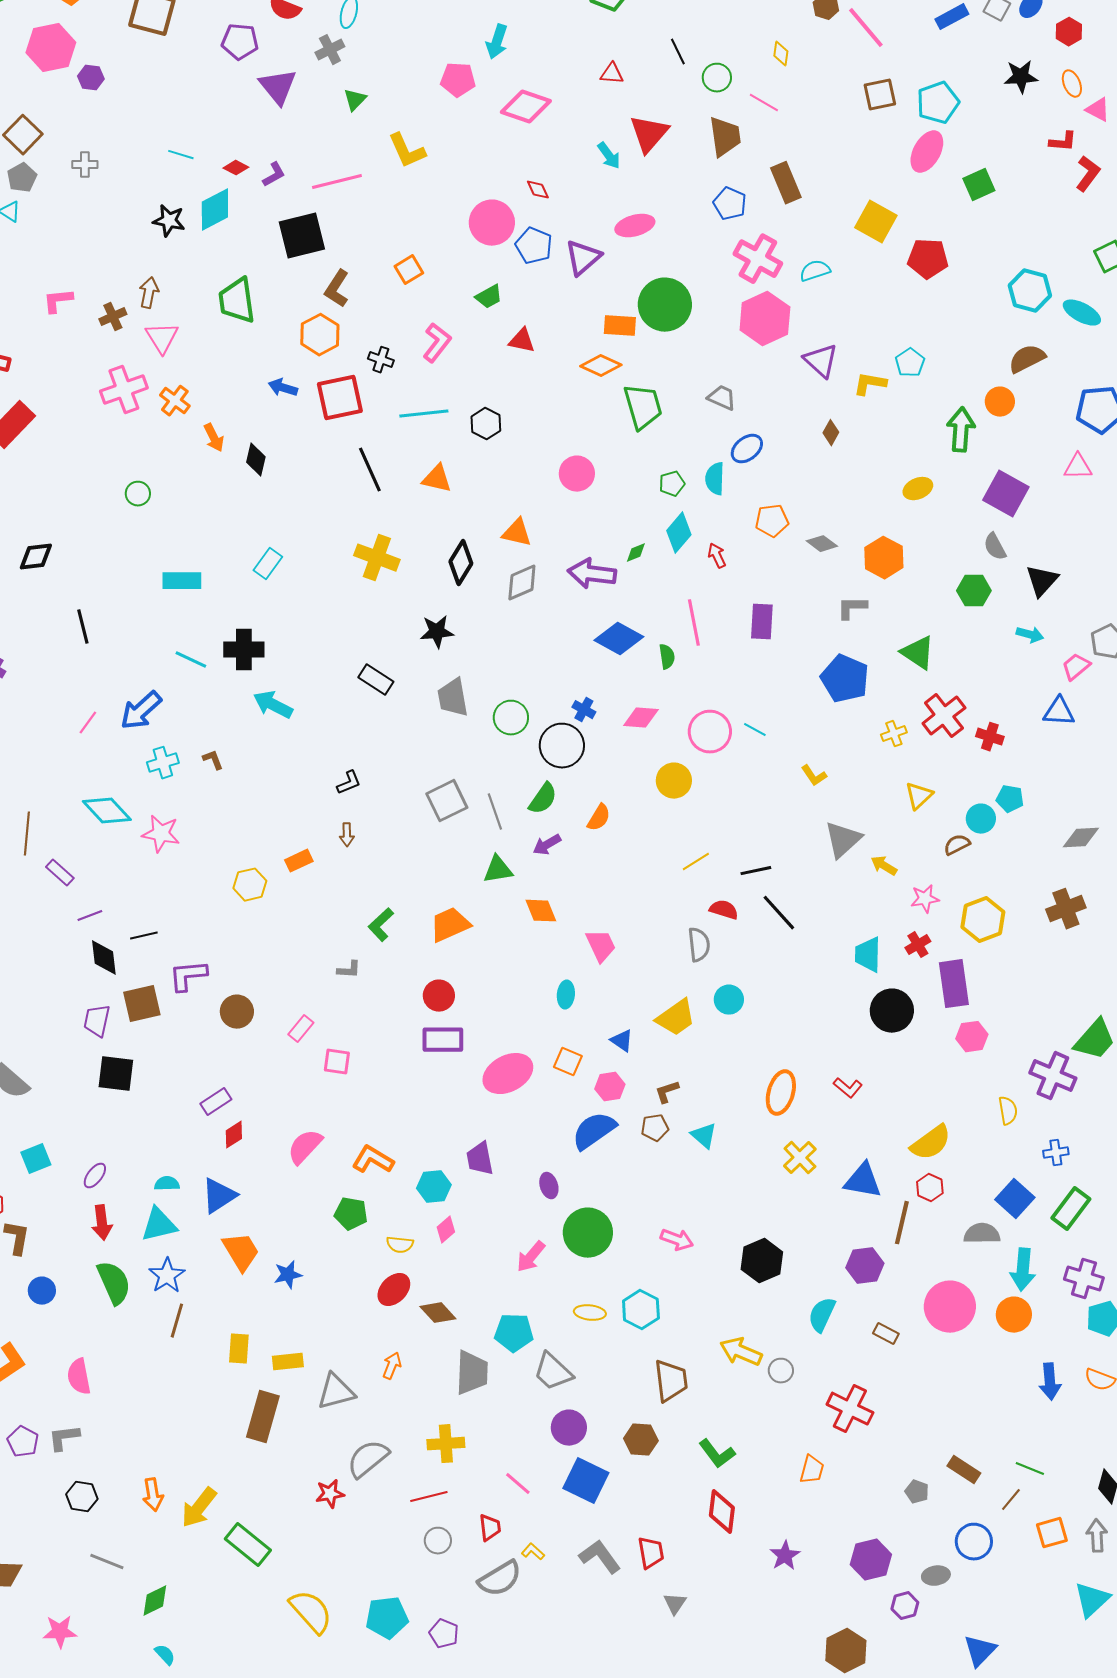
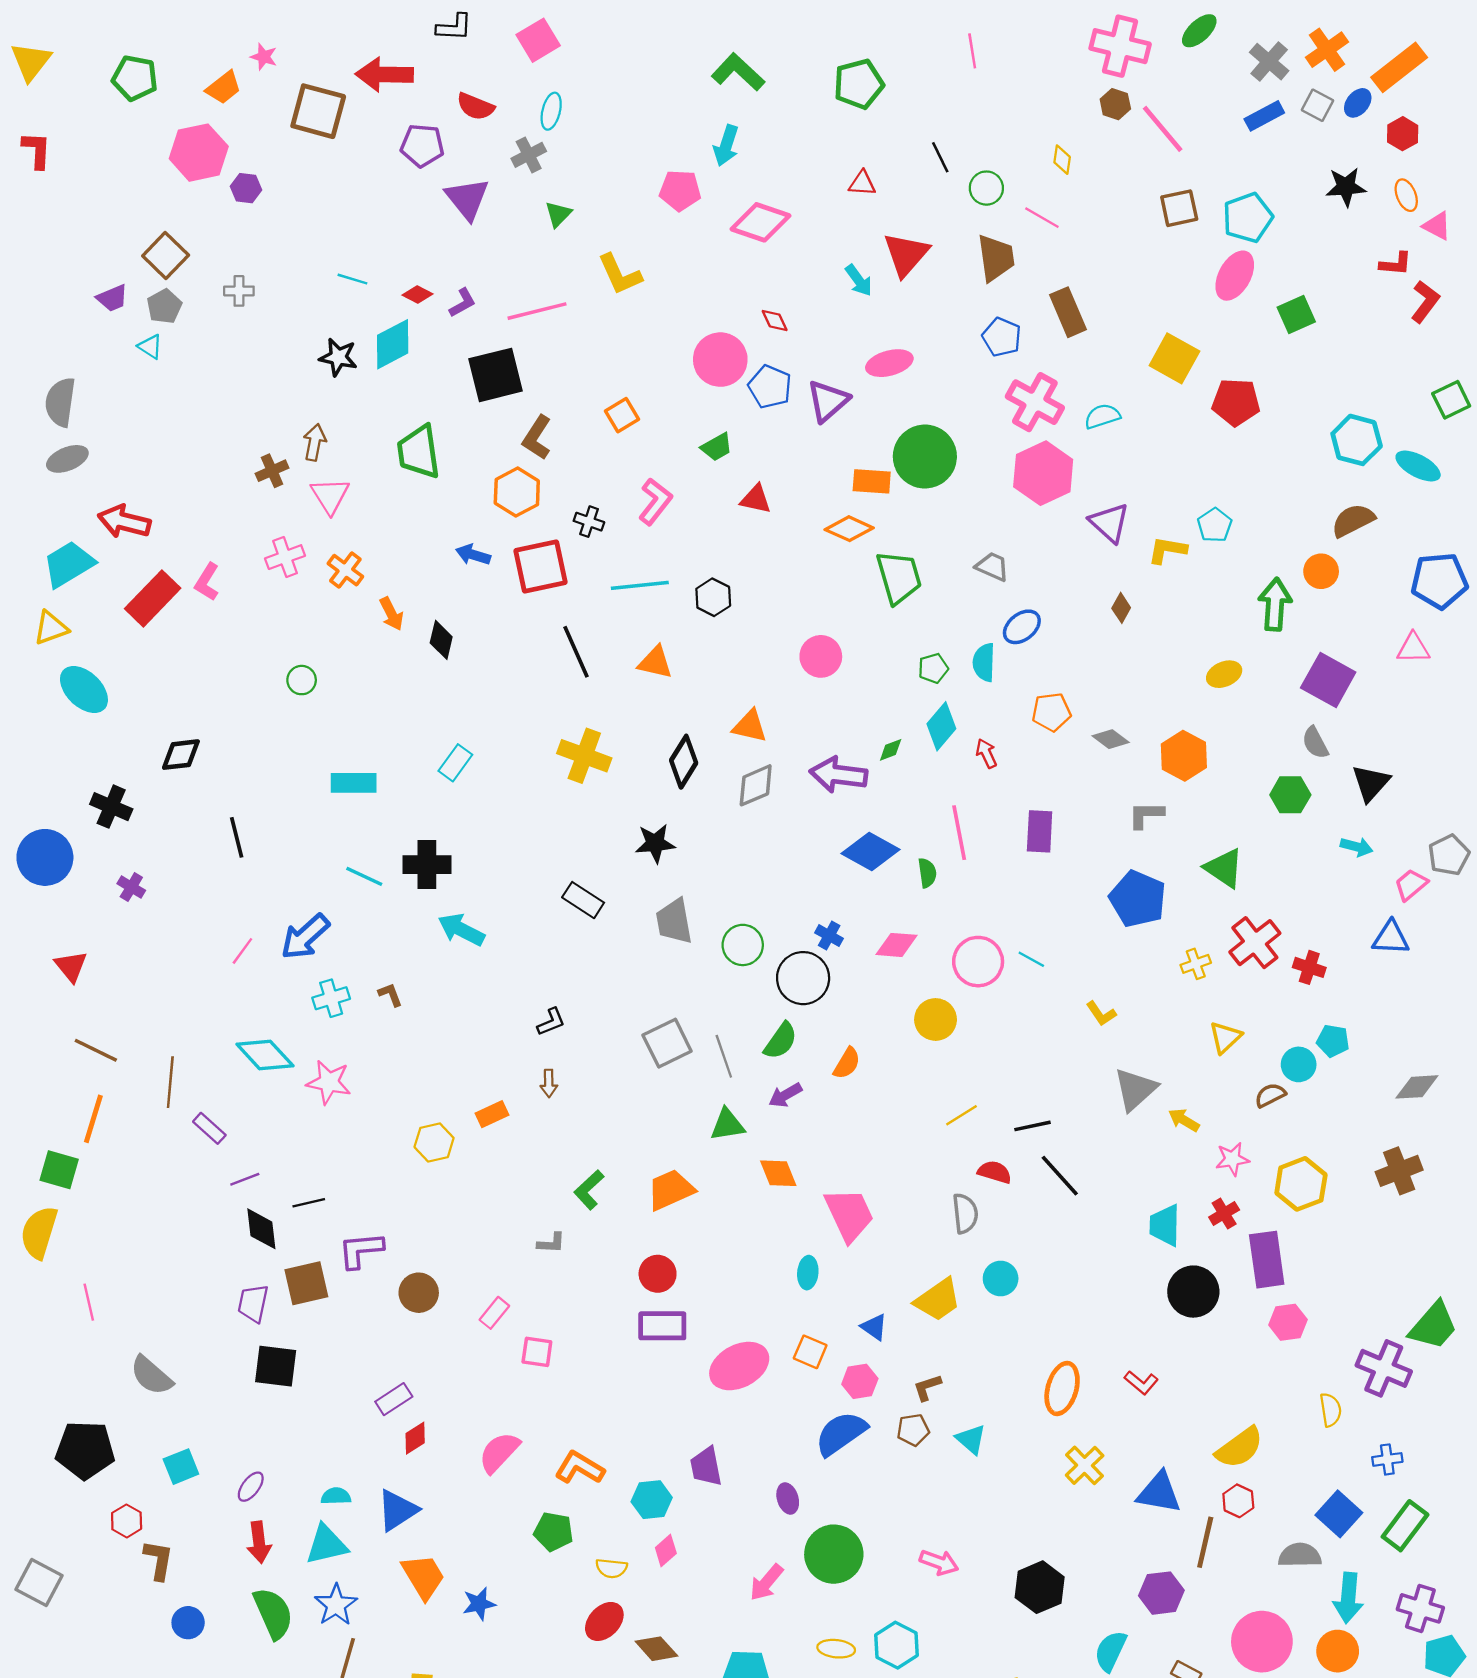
pink L-shape: (58, 301) -> (207, 582), moved, turned -52
pink cross: (124, 390) -> (285, 557), size x0.7
pink trapezoid: (601, 946) -> (849, 1215), size x1.4

